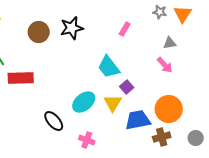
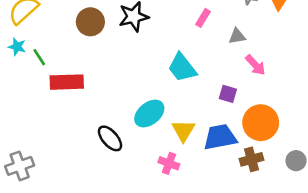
gray triangle: (170, 43) -> (237, 36), moved
purple square: (127, 87) -> (228, 94), moved, turned -32
yellow triangle: (113, 103) -> (183, 131), moved
pink cross: (87, 140) -> (169, 163), moved

